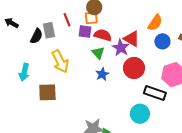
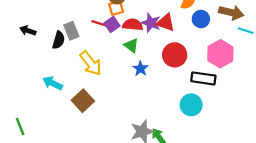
red line: (67, 20) -> (99, 23), moved, turned -40
purple square: (85, 32) -> (112, 24), turned -32
purple star: (121, 48) -> (151, 23), moved
cyan arrow: (24, 72) -> (53, 83), turned 114
brown square: (47, 92) -> (83, 101), turned -30

